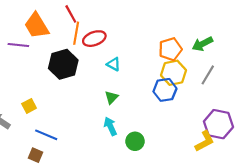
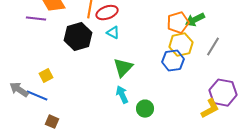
green arrow: (202, 44) -> (195, 20), moved
cyan triangle: (114, 64) -> (113, 33), moved
green triangle: (111, 97) -> (123, 68), size x1.5
blue line: (46, 135) -> (37, 96), moved

